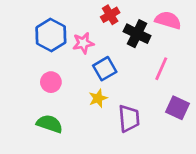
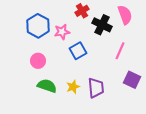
pink semicircle: (168, 20) -> (125, 15), turned 54
yellow star: (98, 98) -> (73, 87), moved
green semicircle: (50, 124) -> (47, 86), moved

